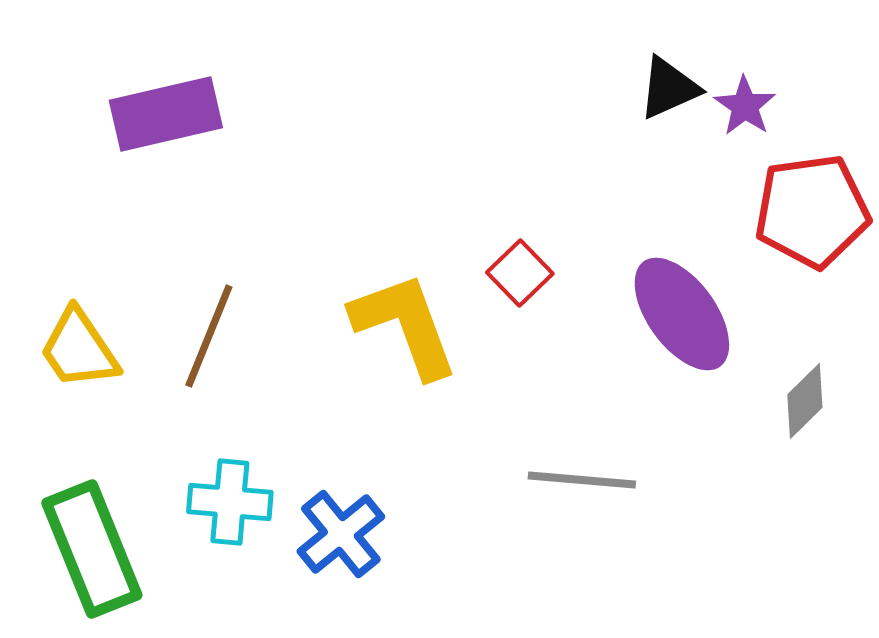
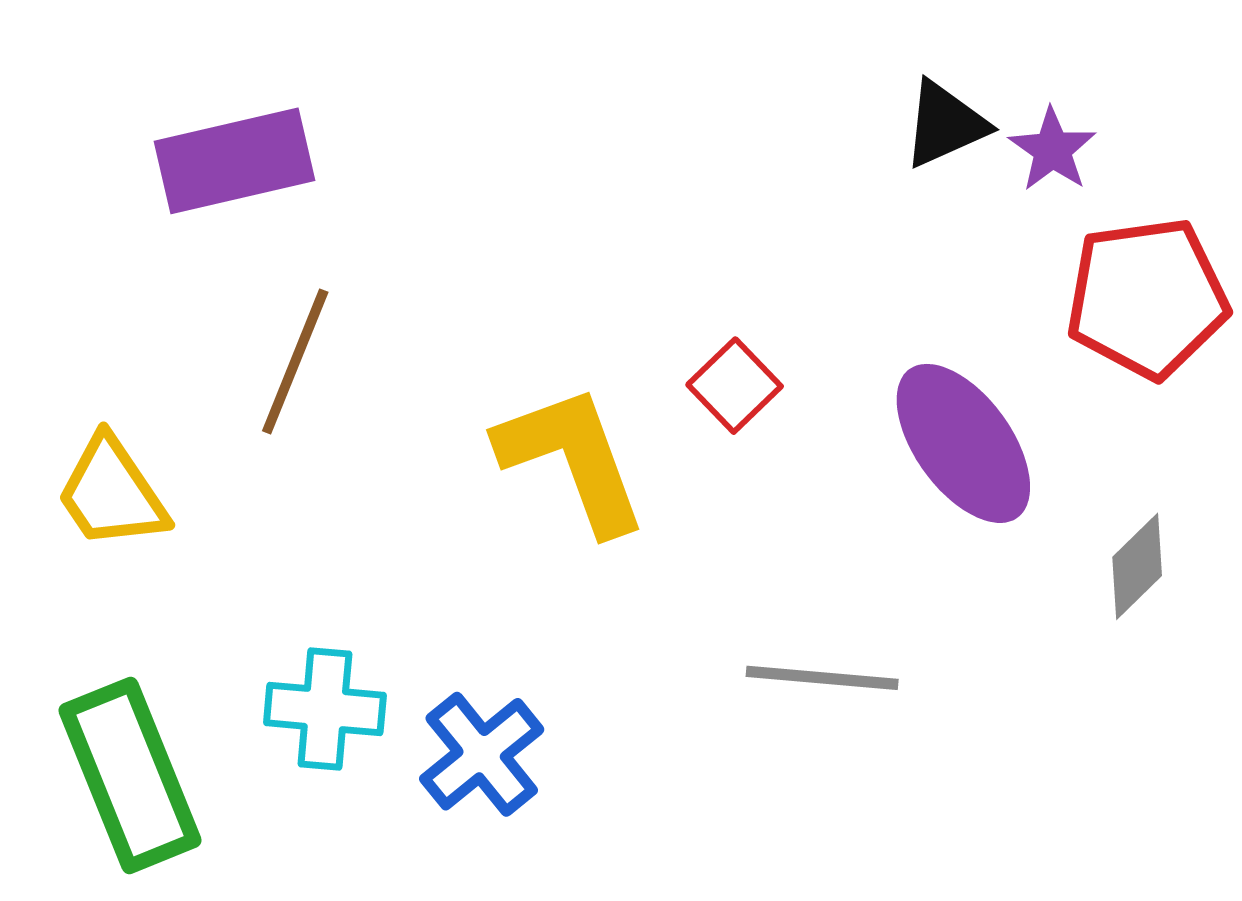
brown line: (209, 336) -> (295, 362), moved

